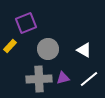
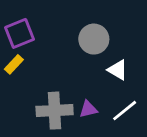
purple square: (26, 23) -> (19, 33), moved
gray circle: (48, 49) -> (94, 39), moved

